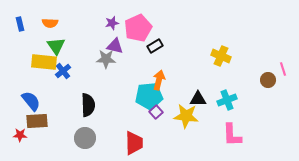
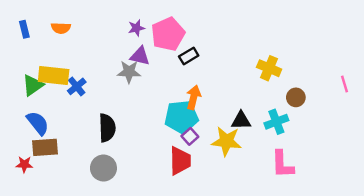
green triangle: (56, 46) -> (33, 85), moved, turned 30
brown circle: (268, 80) -> (296, 97), moved
red trapezoid: (134, 143) -> (180, 161), moved

